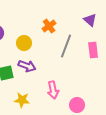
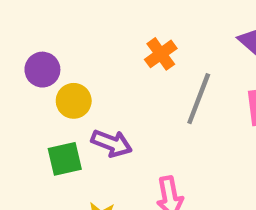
yellow circle: (24, 43) -> (74, 101), moved

